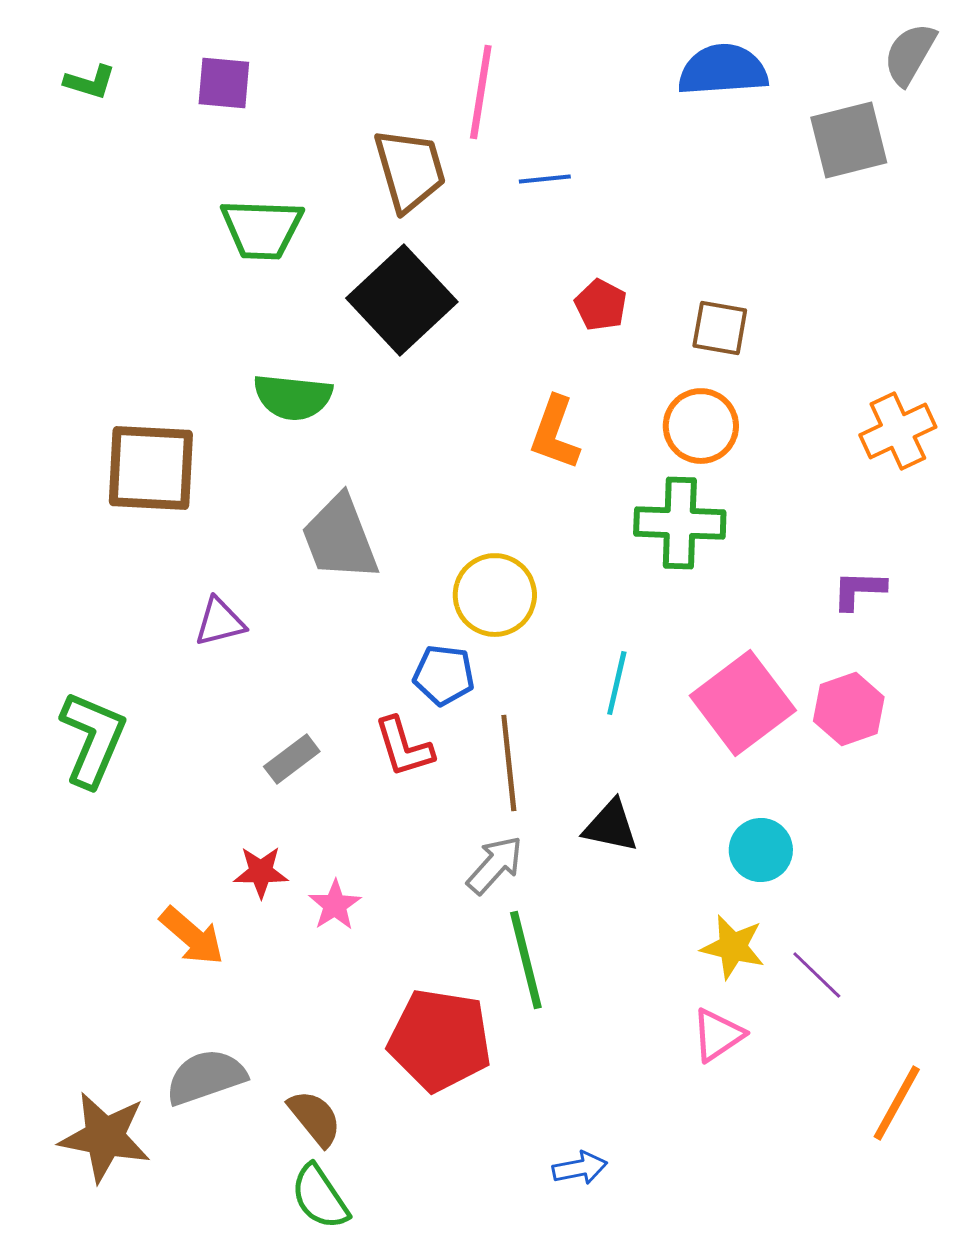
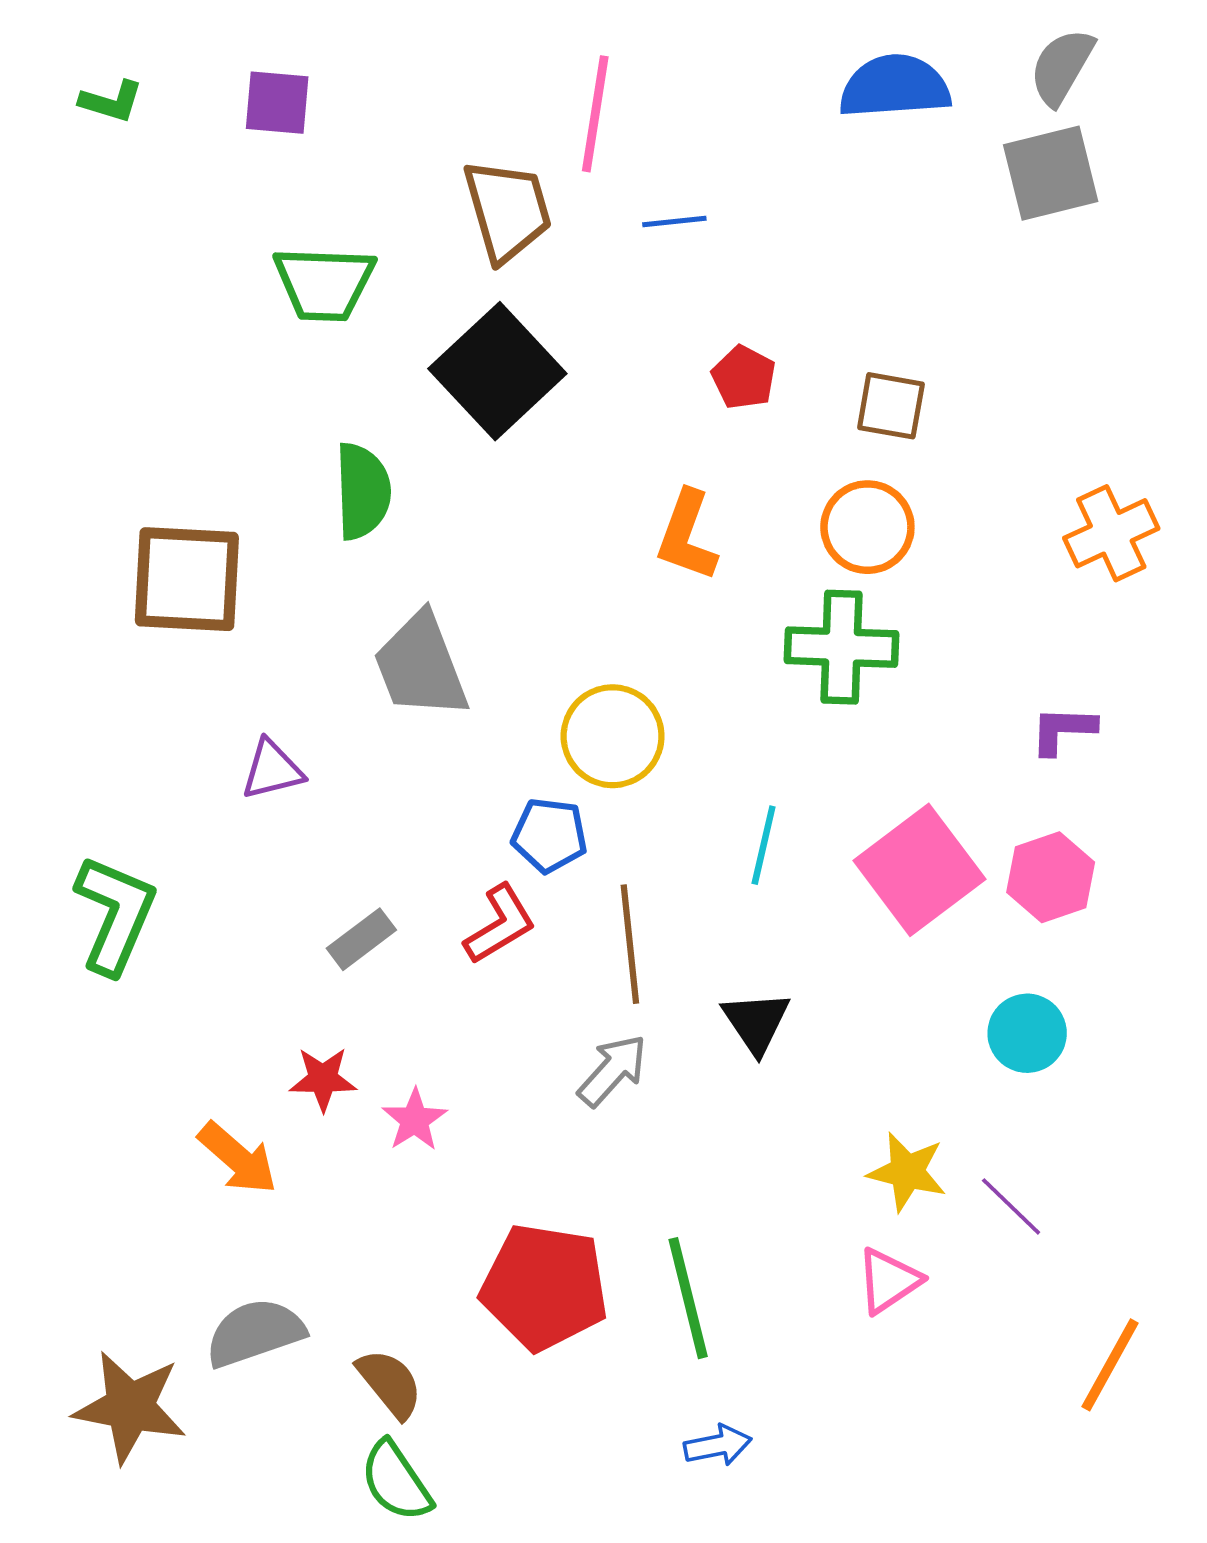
gray semicircle: (910, 54) -> (1062, 67), moved
green semicircle: (293, 397) -> (363, 491), turned -98
red L-shape: (404, 747) -> (500, 924), turned -104
black triangle: (611, 826) -> (756, 1022), turned 44
cyan circle: (761, 850) -> (1027, 1033), moved
green line: (526, 960) -> (688, 1298), moved

